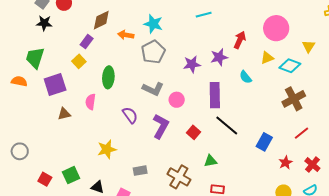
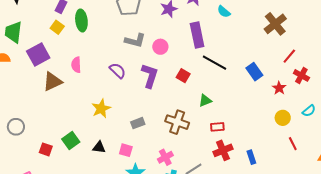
green ellipse: (108, 77) -> (81, 20), moved
brown triangle: (64, 114) -> (52, 82), size x1.5
blue rectangle: (264, 142) -> (254, 72), turned -54
red cross: (312, 165) -> (301, 75), moved

